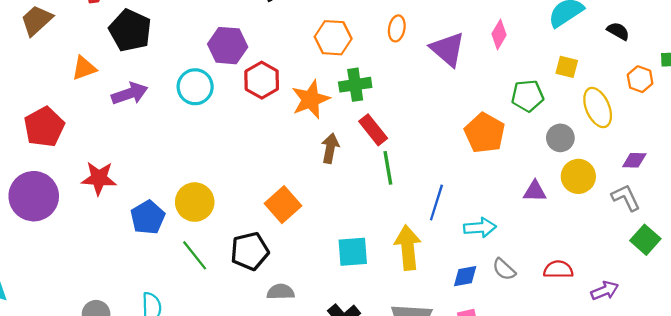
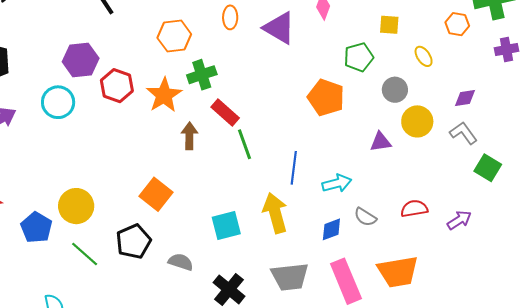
yellow ellipse: (598, 108) -> (424, 56), size x0.6
gray semicircle: (281, 292) -> (181, 262), moved, turned 30

